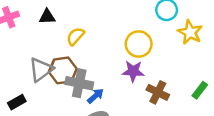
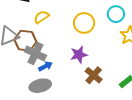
yellow circle: (139, 44) -> (84, 23), moved
purple star: (133, 71) -> (79, 55), turned -30

